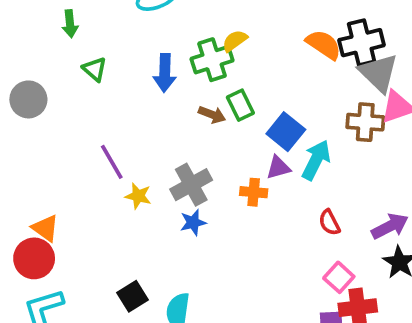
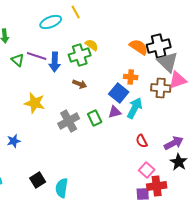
yellow semicircle: (235, 41) -> (92, 45), turned 72
green rectangle: (240, 105) -> (95, 118), moved
purple line: (112, 162) -> (37, 56), moved, turned -42
orange cross: (254, 192) -> (131, 77), moved
yellow star: (138, 196) -> (35, 103), moved, size x1.5
blue star: (193, 222) -> (14, 141), moved

